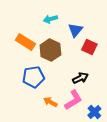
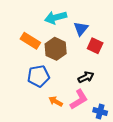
cyan arrow: (50, 19) -> (56, 17), size x1.5
blue cross: (94, 112) -> (100, 112), turned -32

